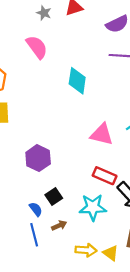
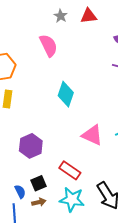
cyan diamond: (77, 81) -> (66, 94), moved
red rectangle: (105, 176) -> (70, 170), moved
brown arrow: (59, 225) -> (39, 202), moved

